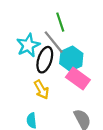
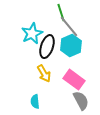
gray line: (54, 42) -> (69, 27), moved
pink rectangle: (78, 79) -> (74, 80), moved

